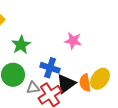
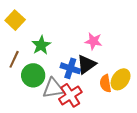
black triangle: (66, 84) -> (86, 64), moved
gray triangle: (33, 88) -> (53, 88), size x1.6

